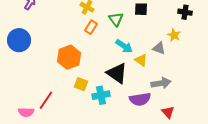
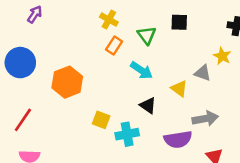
cyan arrow: (124, 46) -> (141, 70), moved
orange hexagon: (69, 57) -> (67, 82), moved
black triangle: (117, 73) -> (148, 106), size x0.6
red line: (46, 100) -> (23, 120), moved

